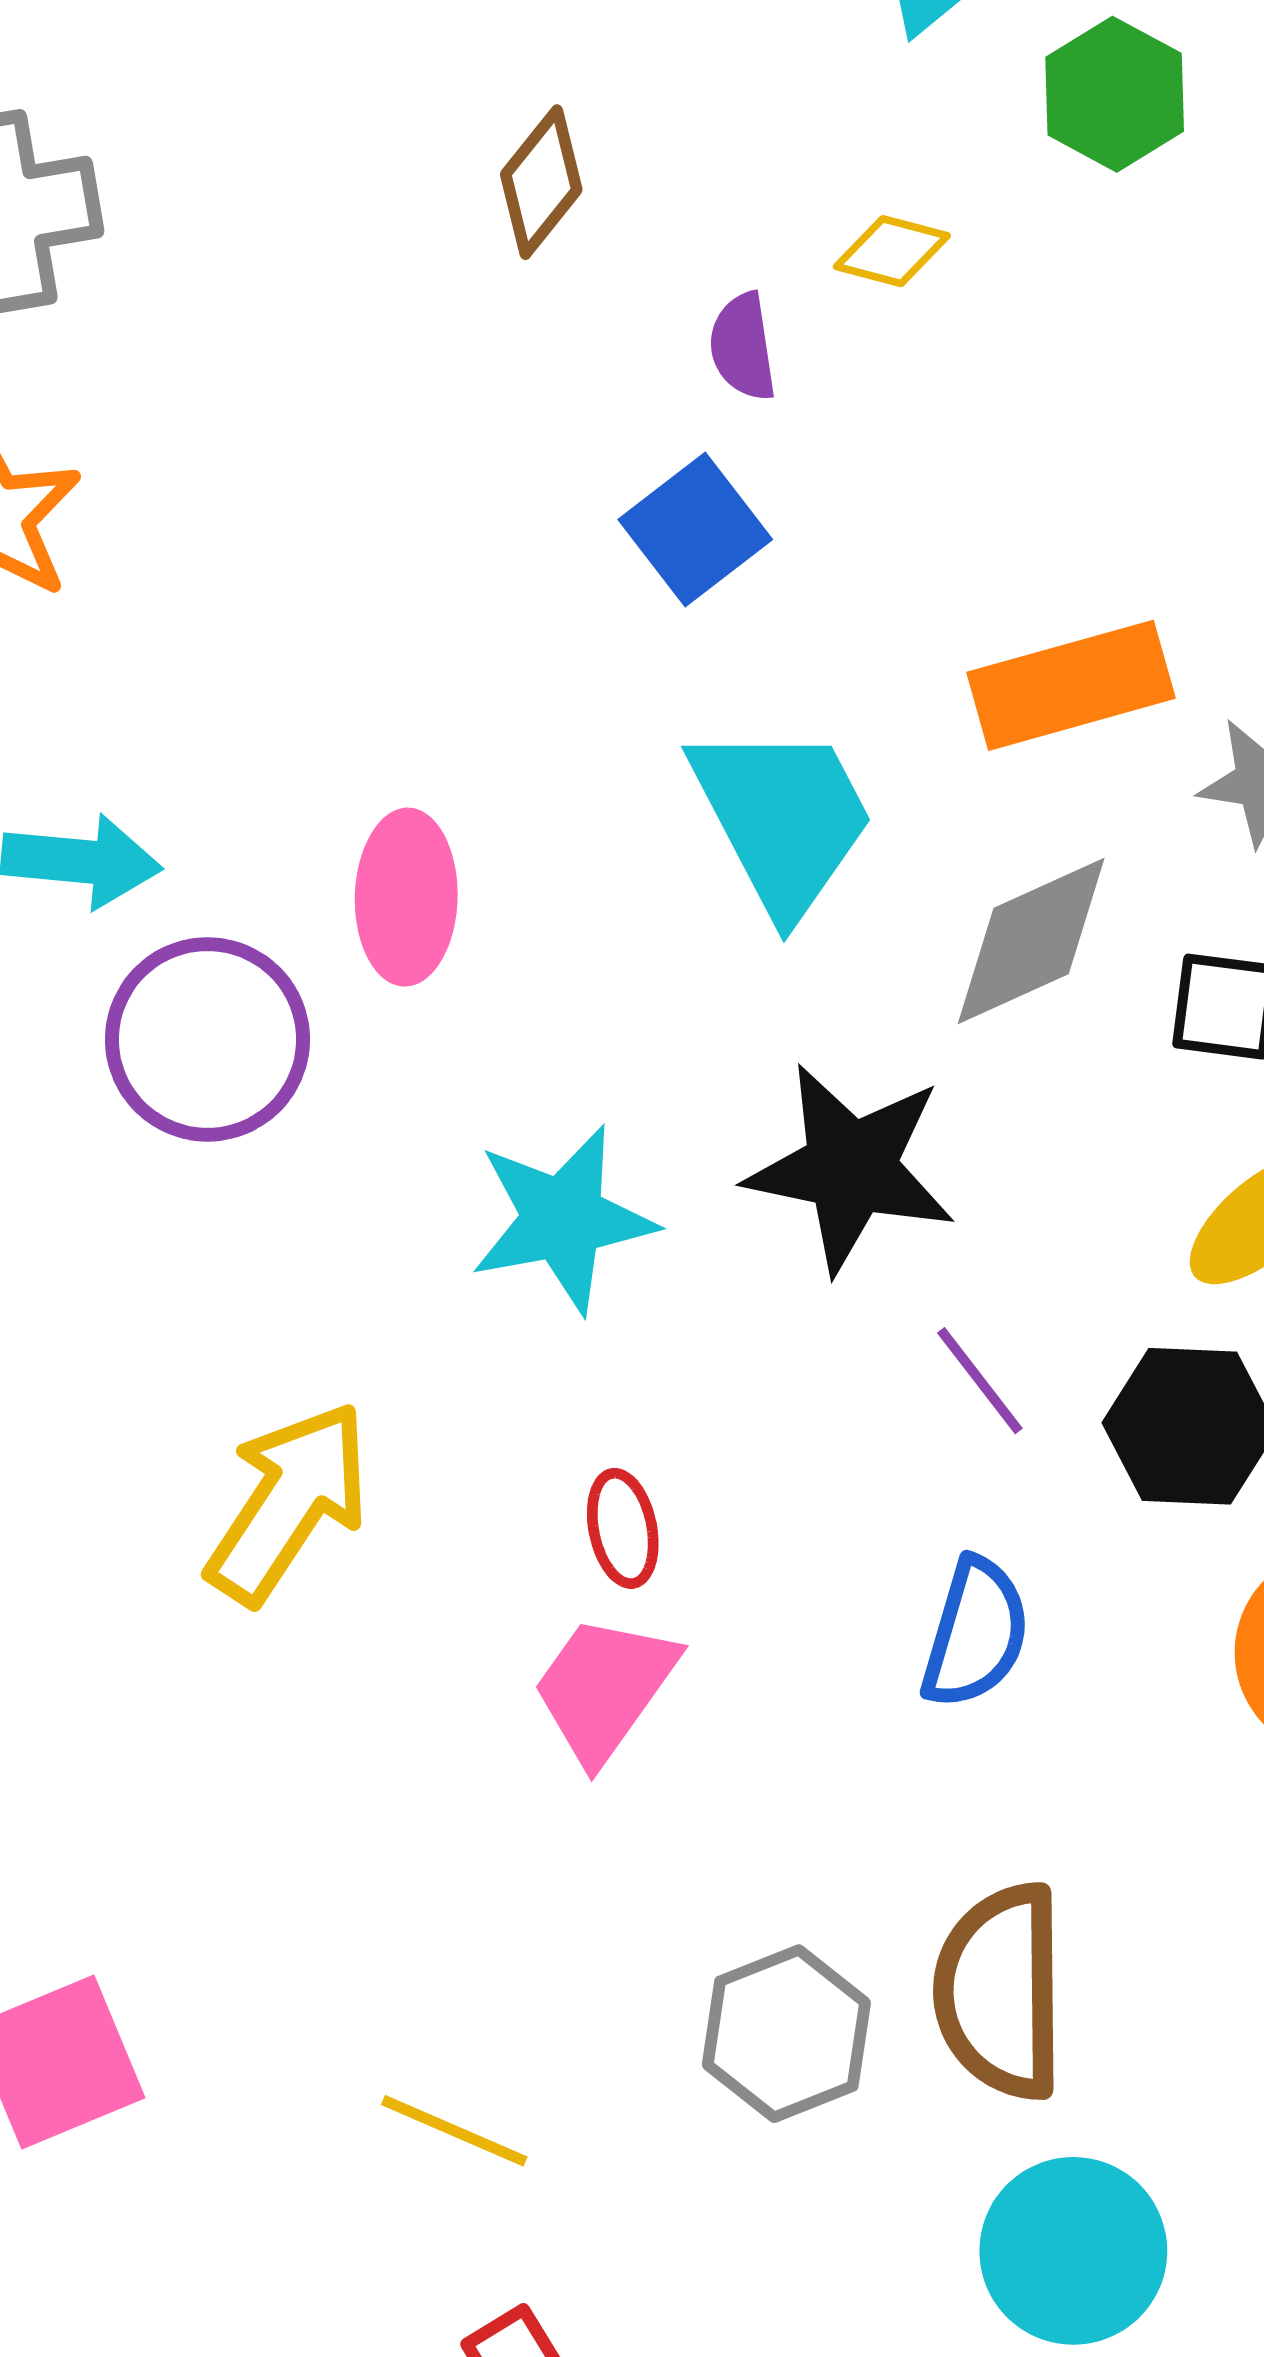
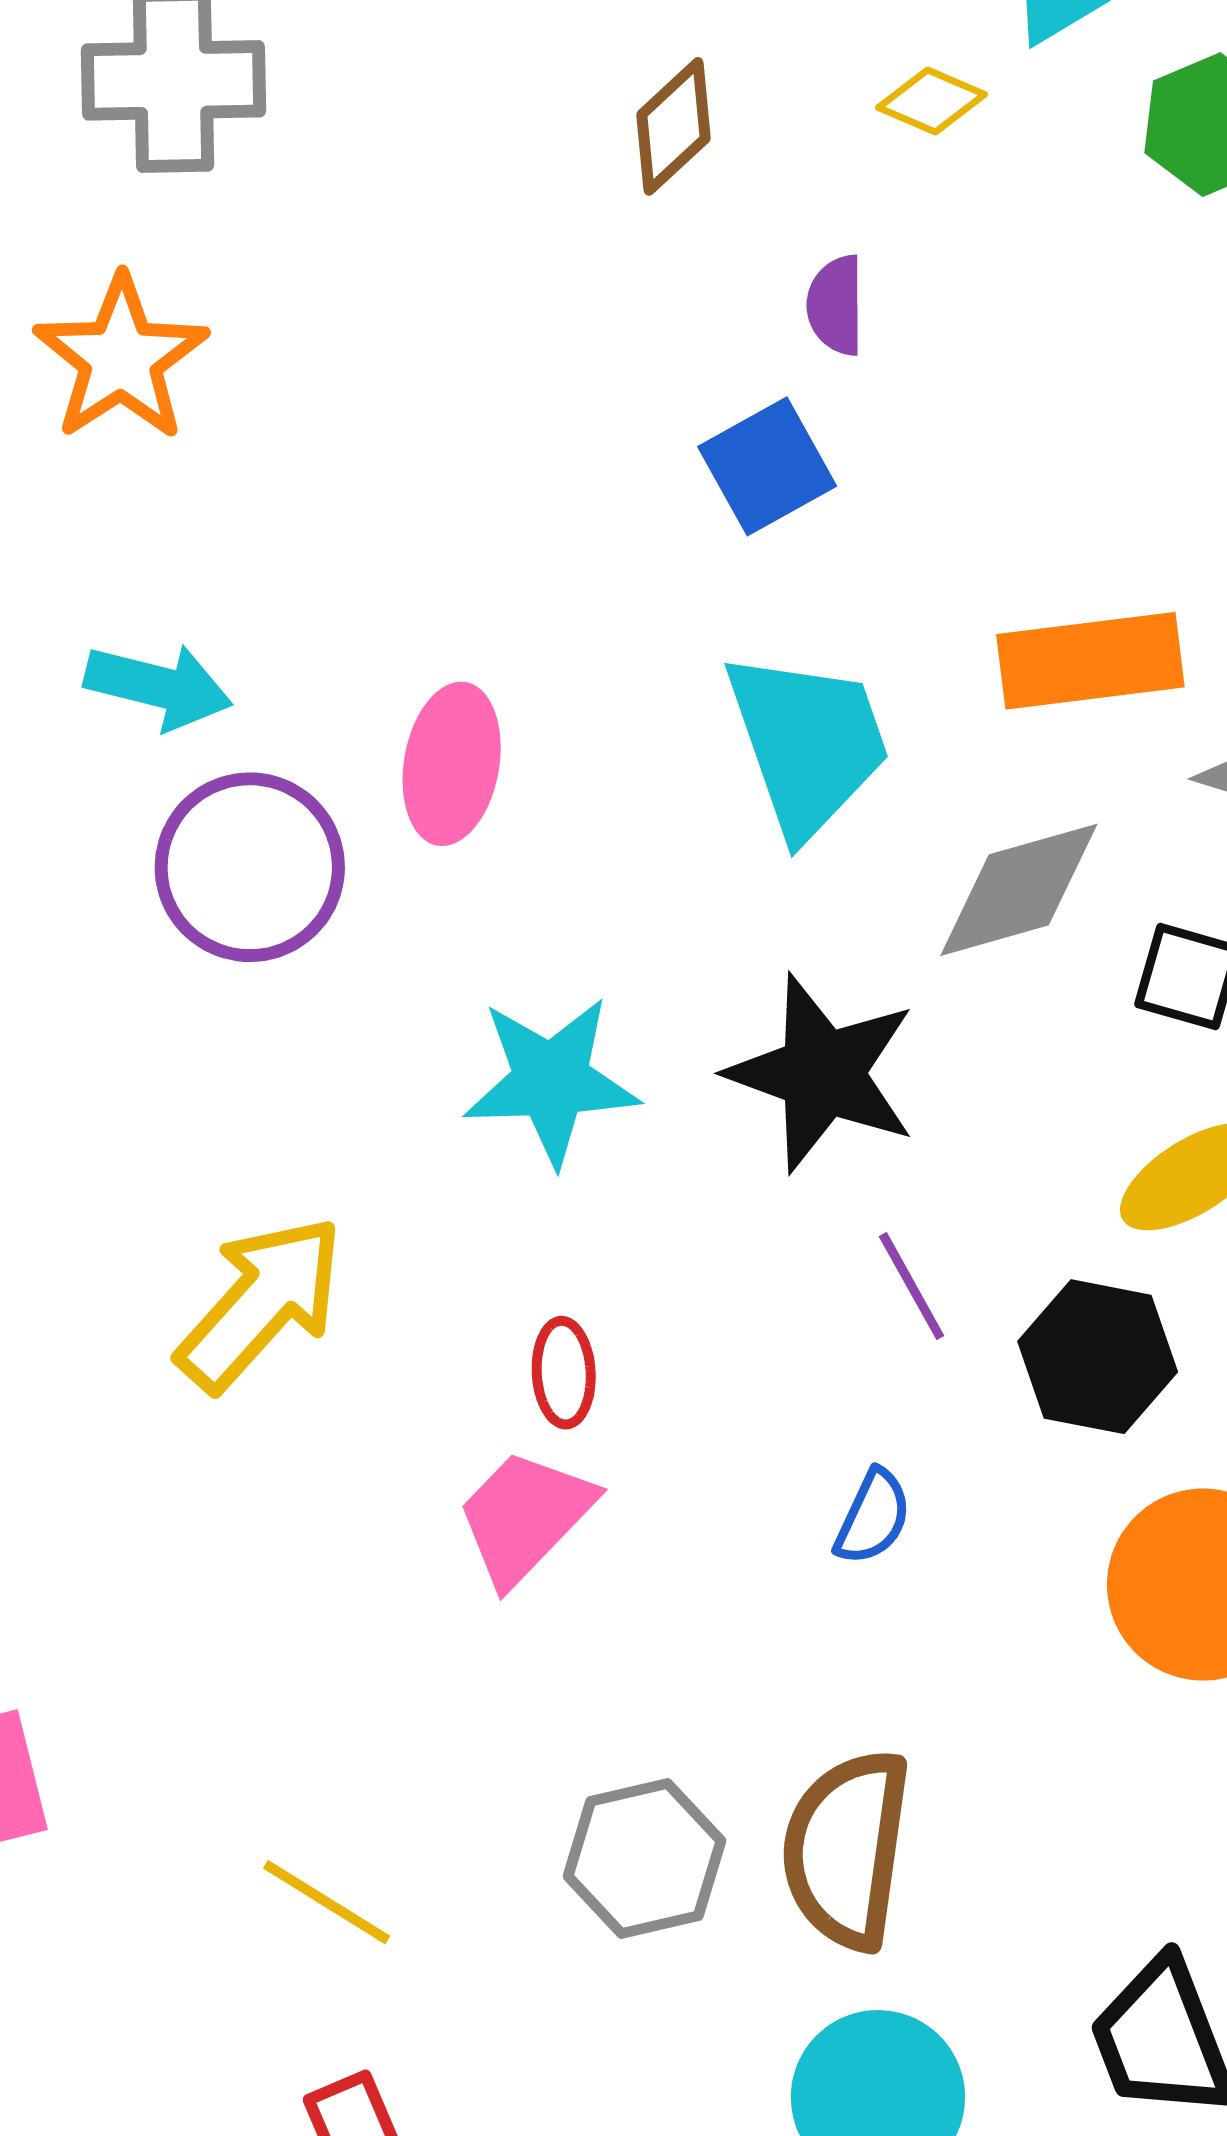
yellow diamond: (892, 251) -> (931, 101), moved
blue semicircle: (976, 1633) -> (873, 1517), size x0.7

